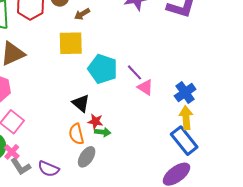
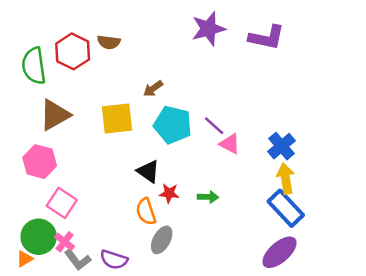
brown arrow: (82, 14) -> (153, 89), moved
yellow square: (71, 43) -> (117, 118), moved
green arrow: (103, 132) -> (208, 197), moved

